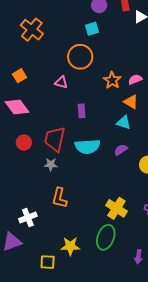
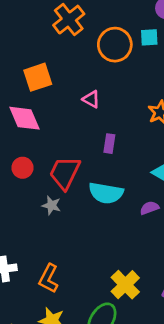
orange circle: (80, 57) -> (115, 45), moved
orange square: (20, 76) -> (38, 77), size x1.5
orange L-shape: (59, 198) -> (49, 278), moved

